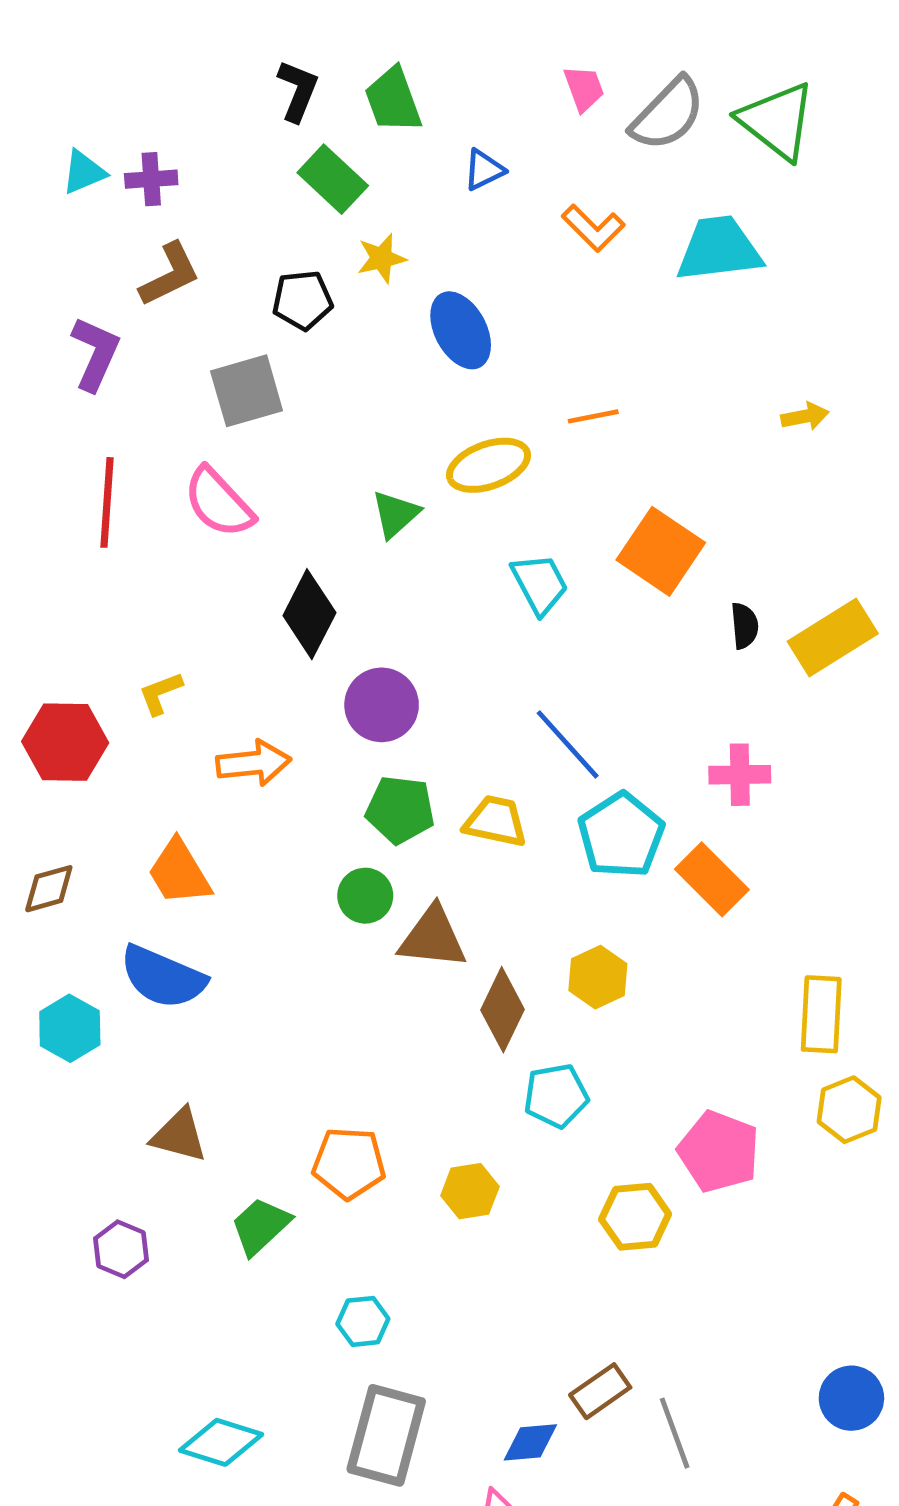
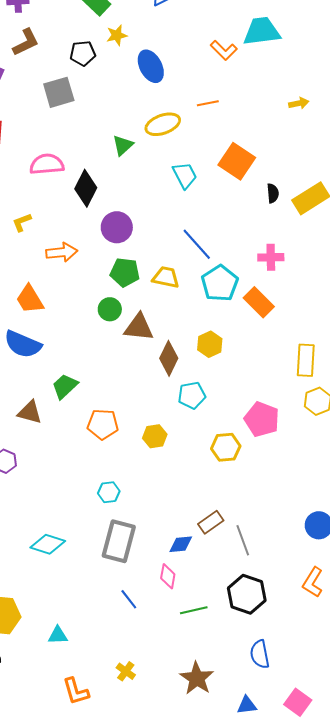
orange L-shape: (593, 228) -> (224, 50), moved
pink semicircle: (219, 502) -> (47, 164), moved, turned 128
green trapezoid: (261, 1226) -> (65, 386), moved

